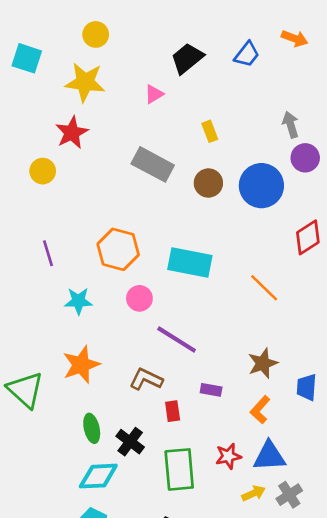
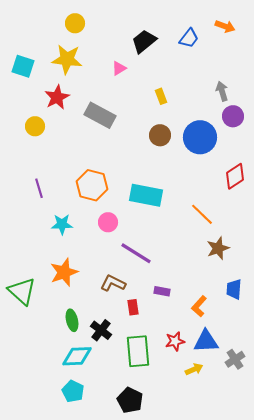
cyan square: (27, 58) -> (23, 66), moved
gray rectangle: (153, 164) -> (100, 115), moved
brown star: (263, 363) -> (218, 248), moved
gray cross: (289, 495) -> (235, 359), moved

